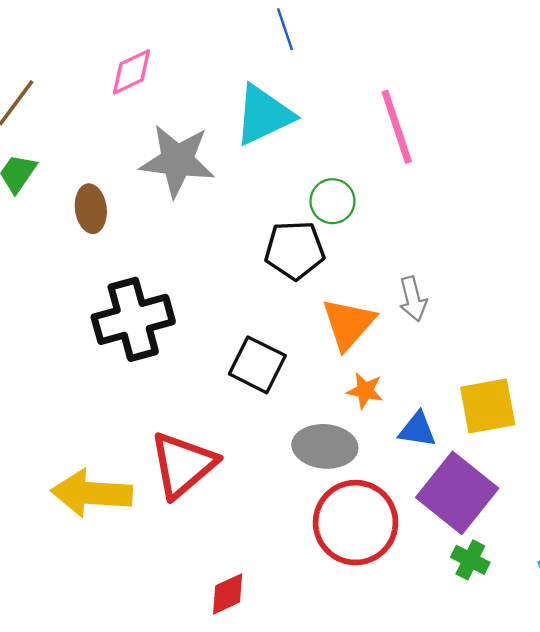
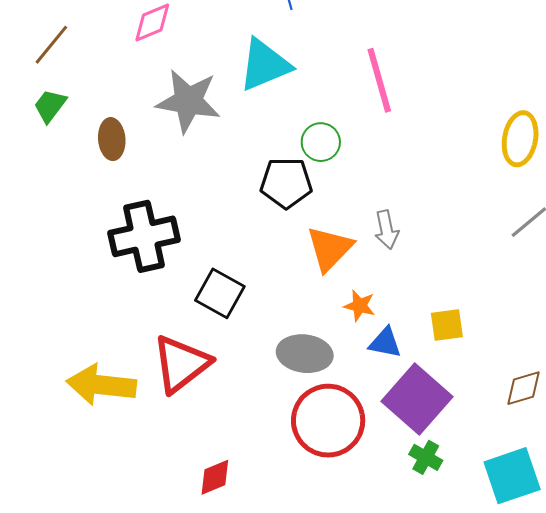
black square: (257, 365) -> (220, 293), moved
orange star: (365, 391) -> (360, 306), moved
yellow square: (488, 406) -> (447, 325), size x0.7

